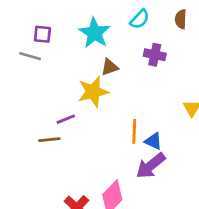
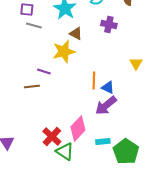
gray line: (30, 56) -> (34, 26), moved
brown triangle: (110, 67) -> (76, 34), turned 48
purple line: (66, 119) -> (44, 72), turned 40

